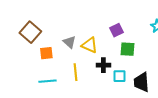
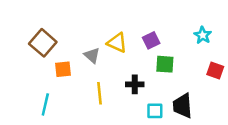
yellow triangle: (89, 45) -> (117, 43), moved
cyan square: (119, 76) -> (155, 111), moved
cyan line: (47, 81) -> (45, 104), moved, turned -72

